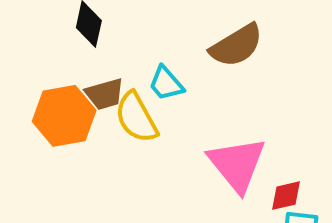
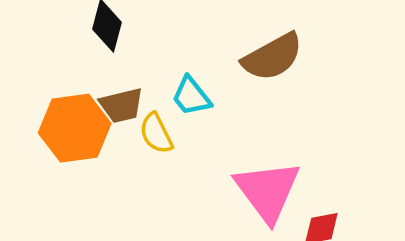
yellow semicircle: (136, 117) -> (156, 133), size x0.7

